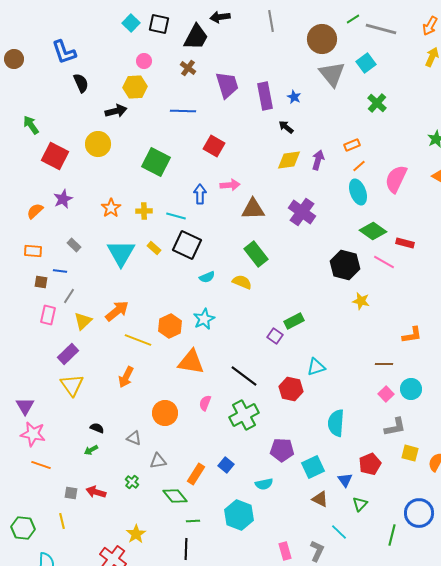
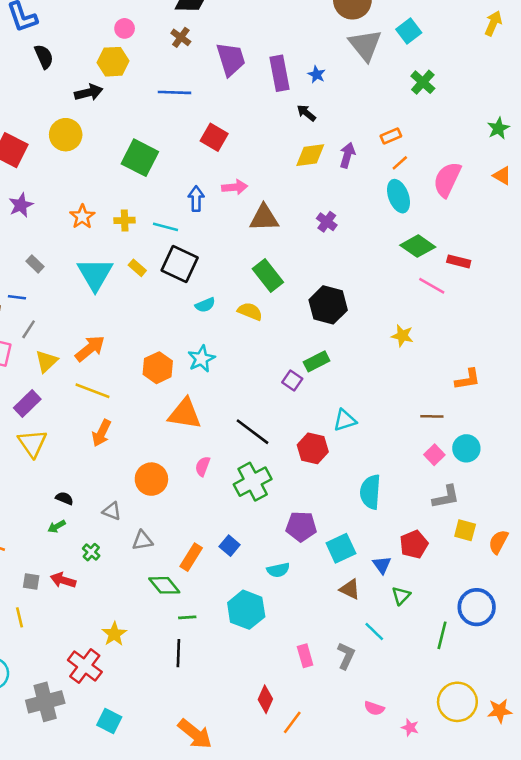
purple cross: (302, 212) -> (327, 222), size x0.6
black hexagon: (345, 265) -> (328, 305), moved
yellow line: (138, 340) -> (93, 391), moved
green cross: (132, 482) -> (91, 552), moved

